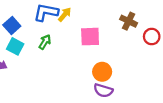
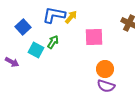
cyan square: (15, 46) -> (36, 50), moved

